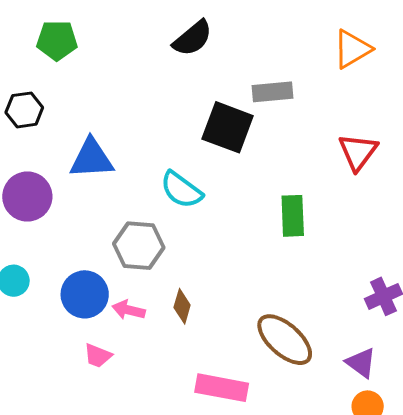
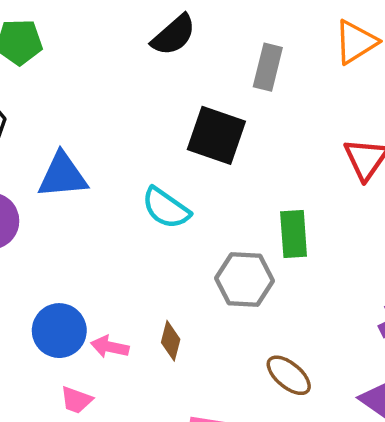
gray rectangle: (273, 92) -> (268, 67), moved, turned -69
gray hexagon: (139, 246) -> (245, 279), moved
brown ellipse: (285, 340) -> (289, 375), size x0.7

